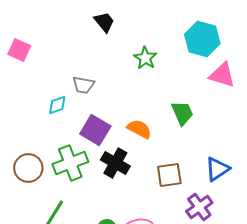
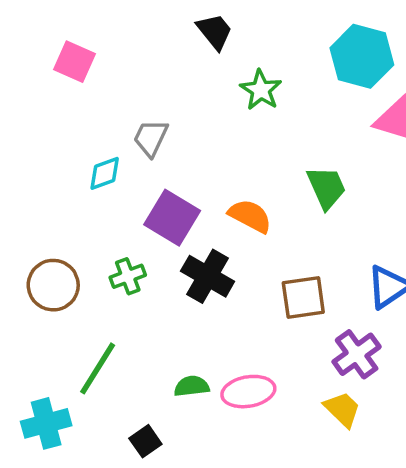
black trapezoid: (104, 22) -> (215, 31), moved
pink square: (19, 50) -> (75, 62), moved
gray trapezoid: (83, 85) -> (151, 138), turned 105
green cross: (70, 163) -> (128, 276), size x0.6

